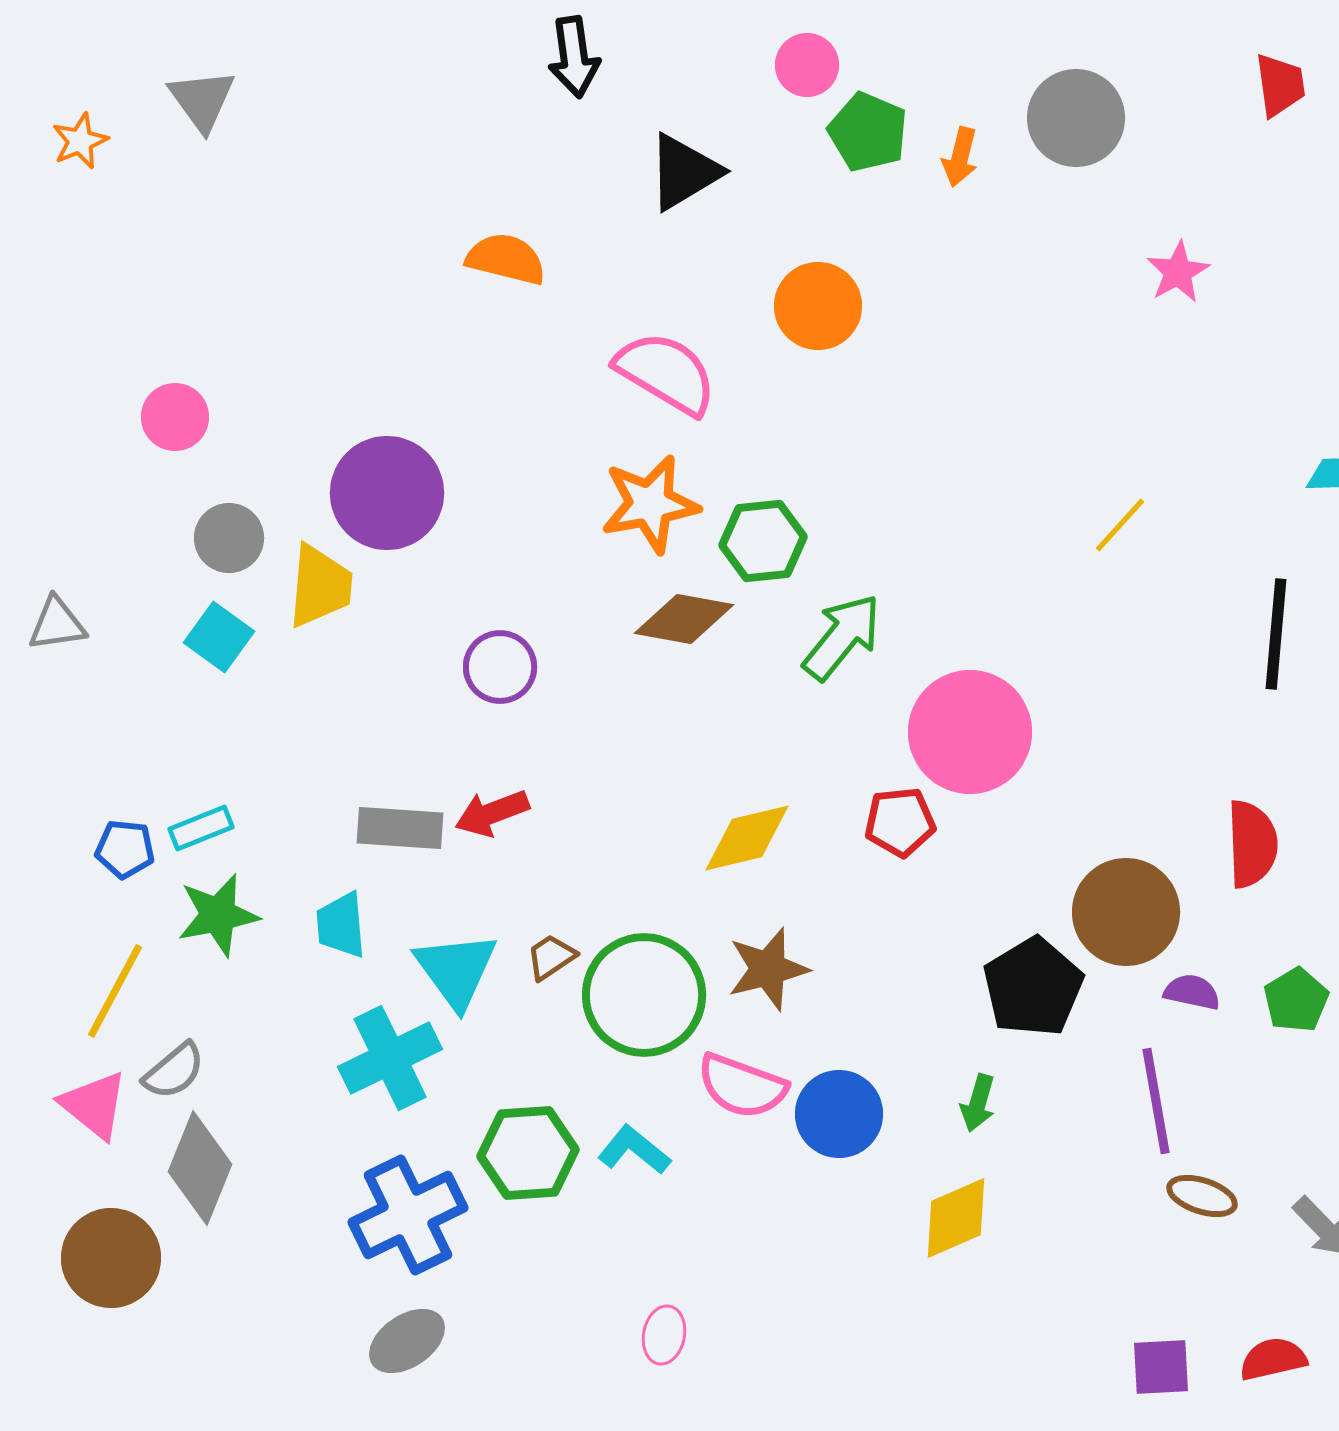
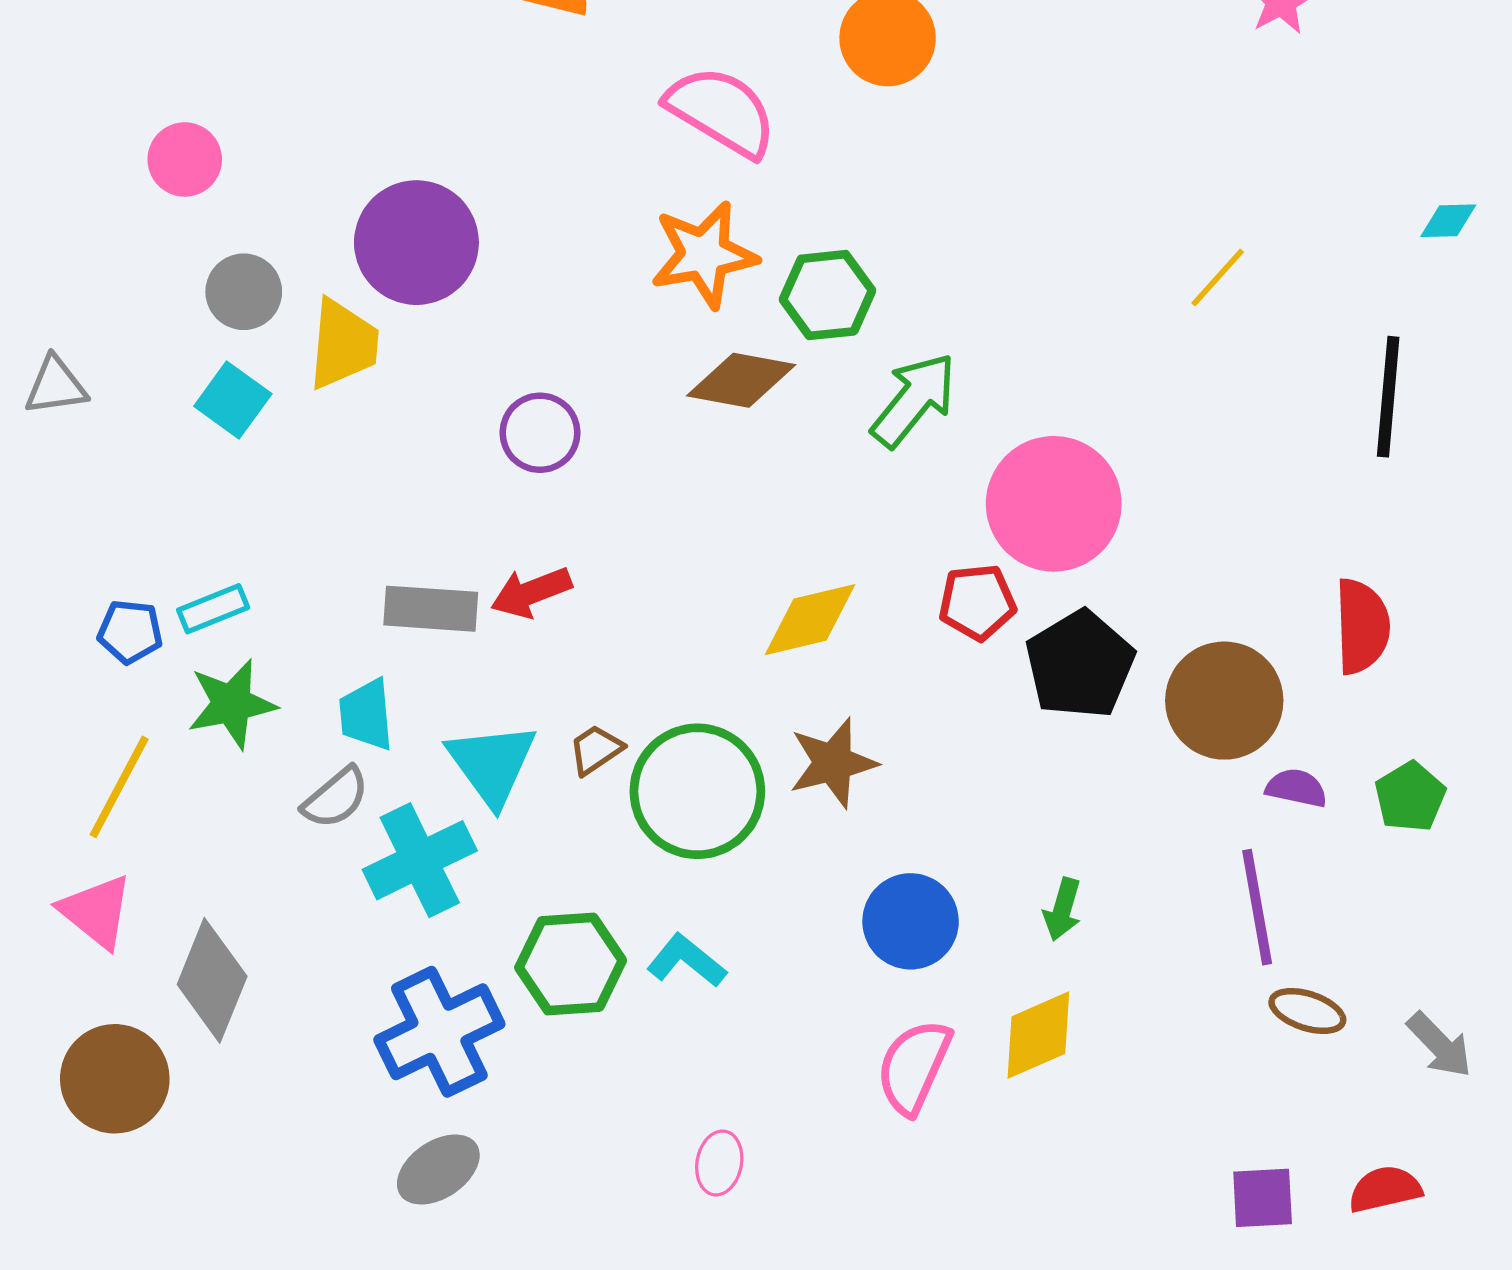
black pentagon: (1033, 987) -> (1080, 664), moved
gray semicircle: (174, 1071) -> (336, 798), moved
pink semicircle: (742, 1086) -> (914, 1067), moved, turned 94

